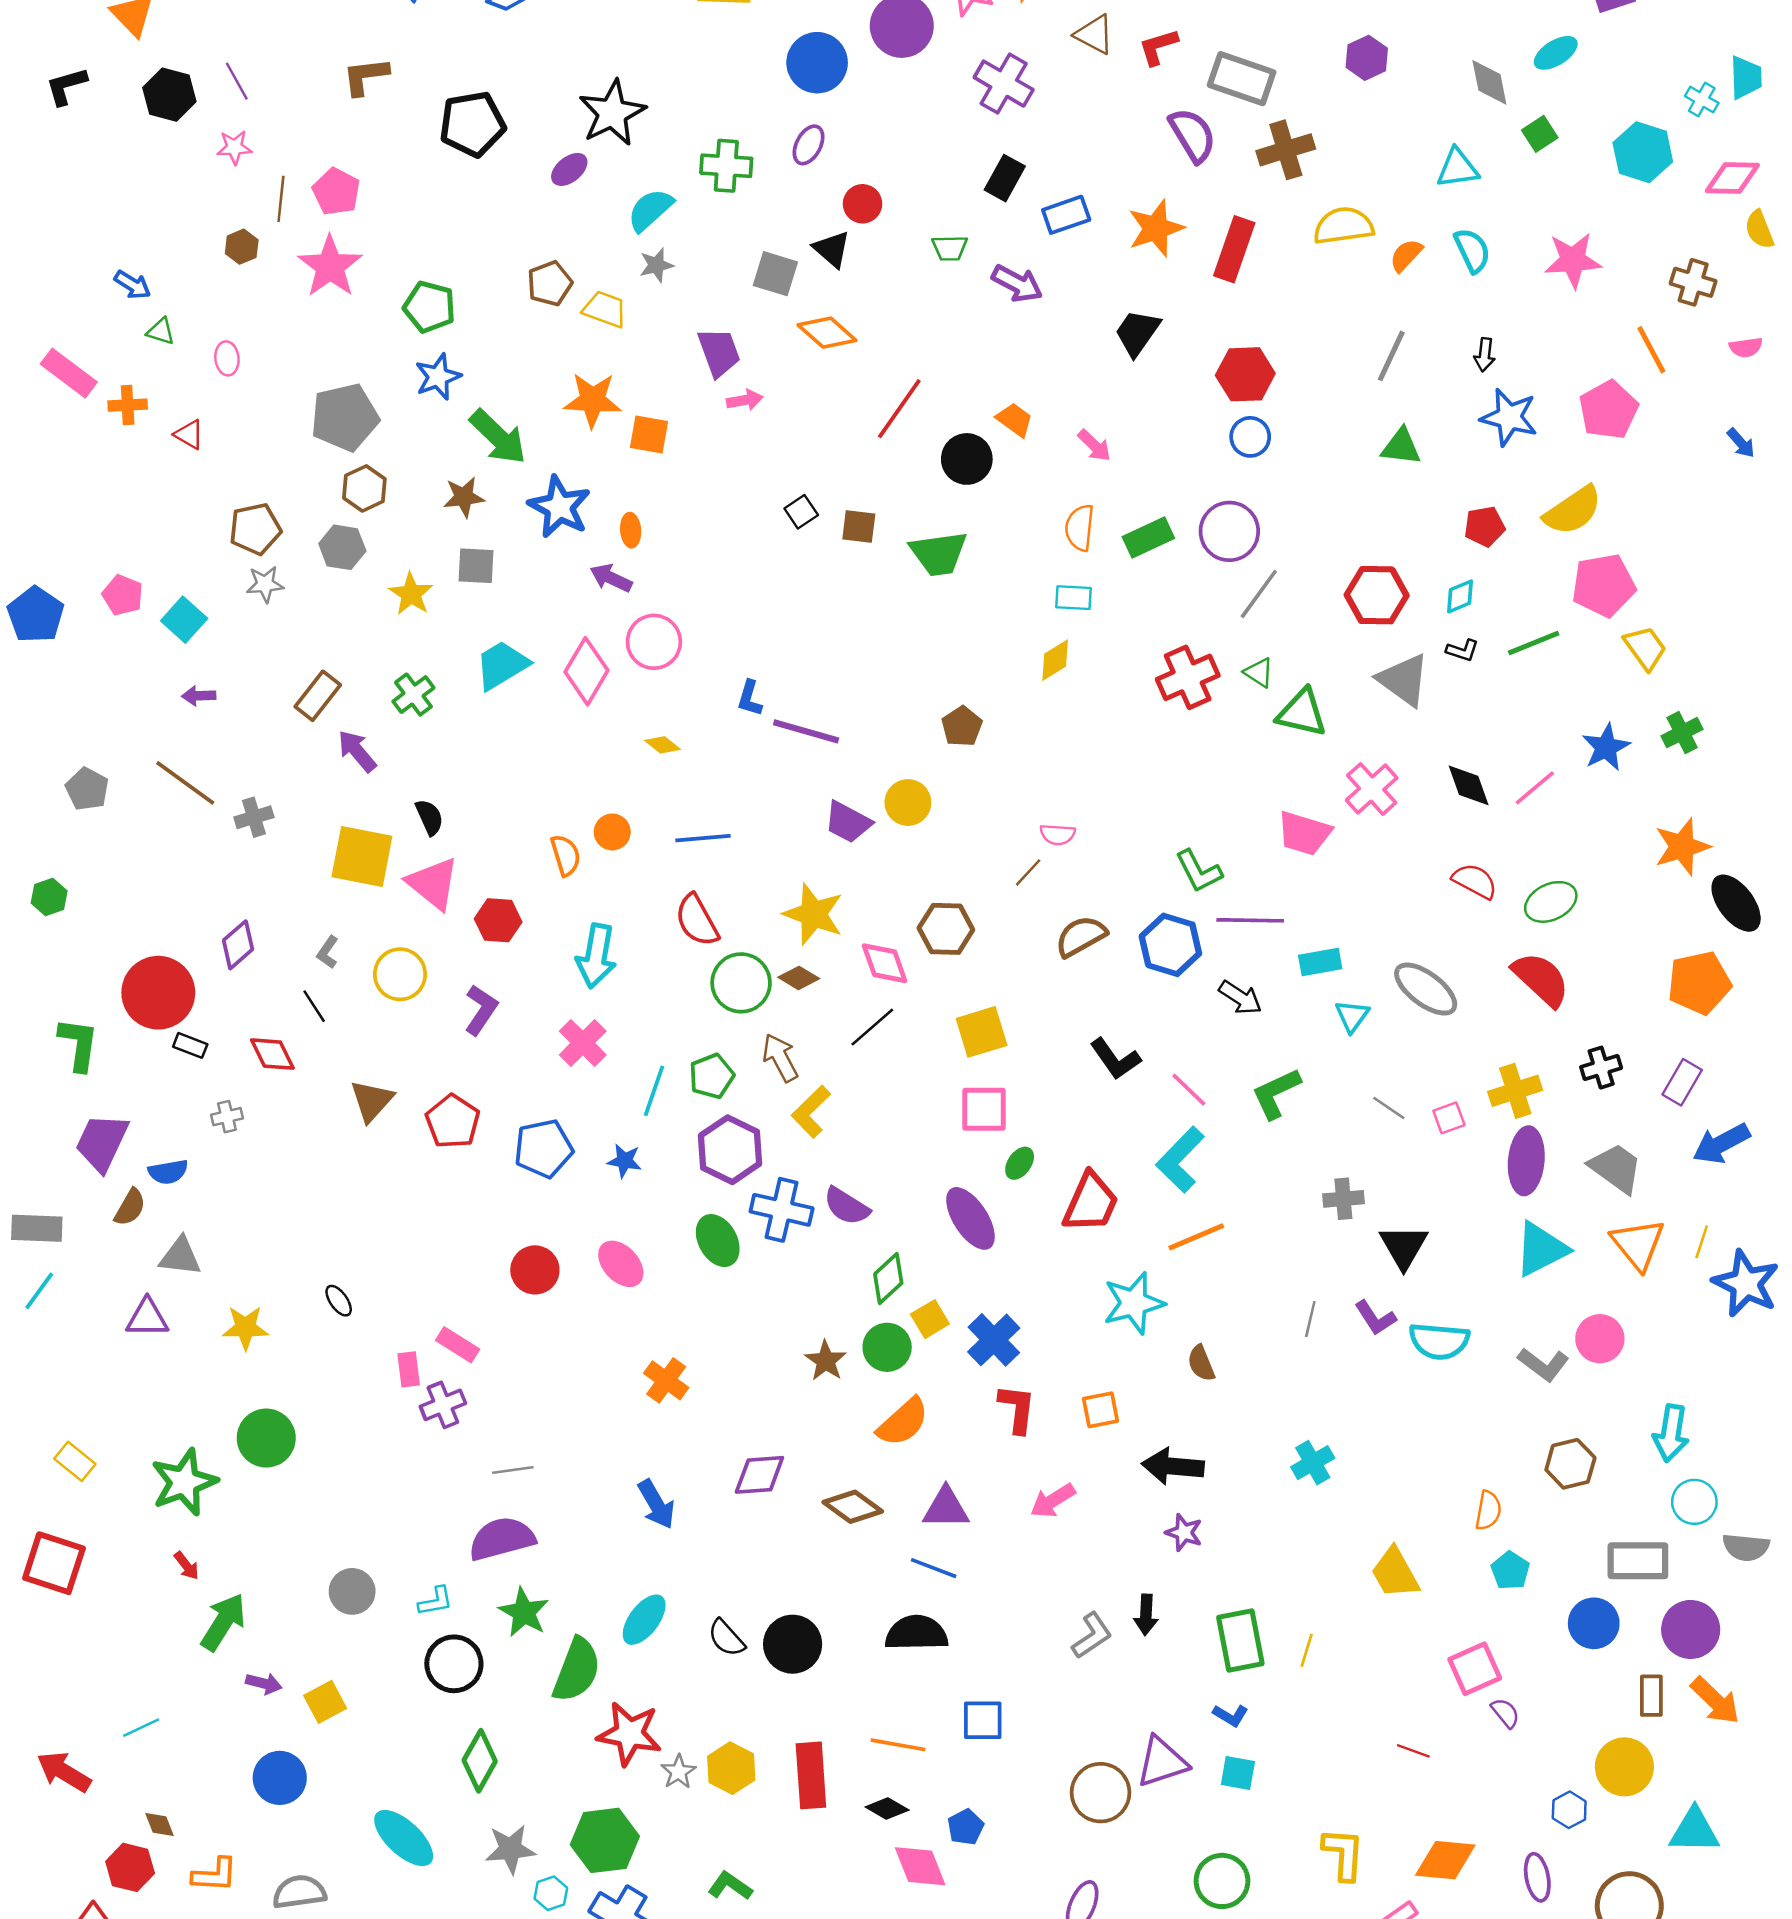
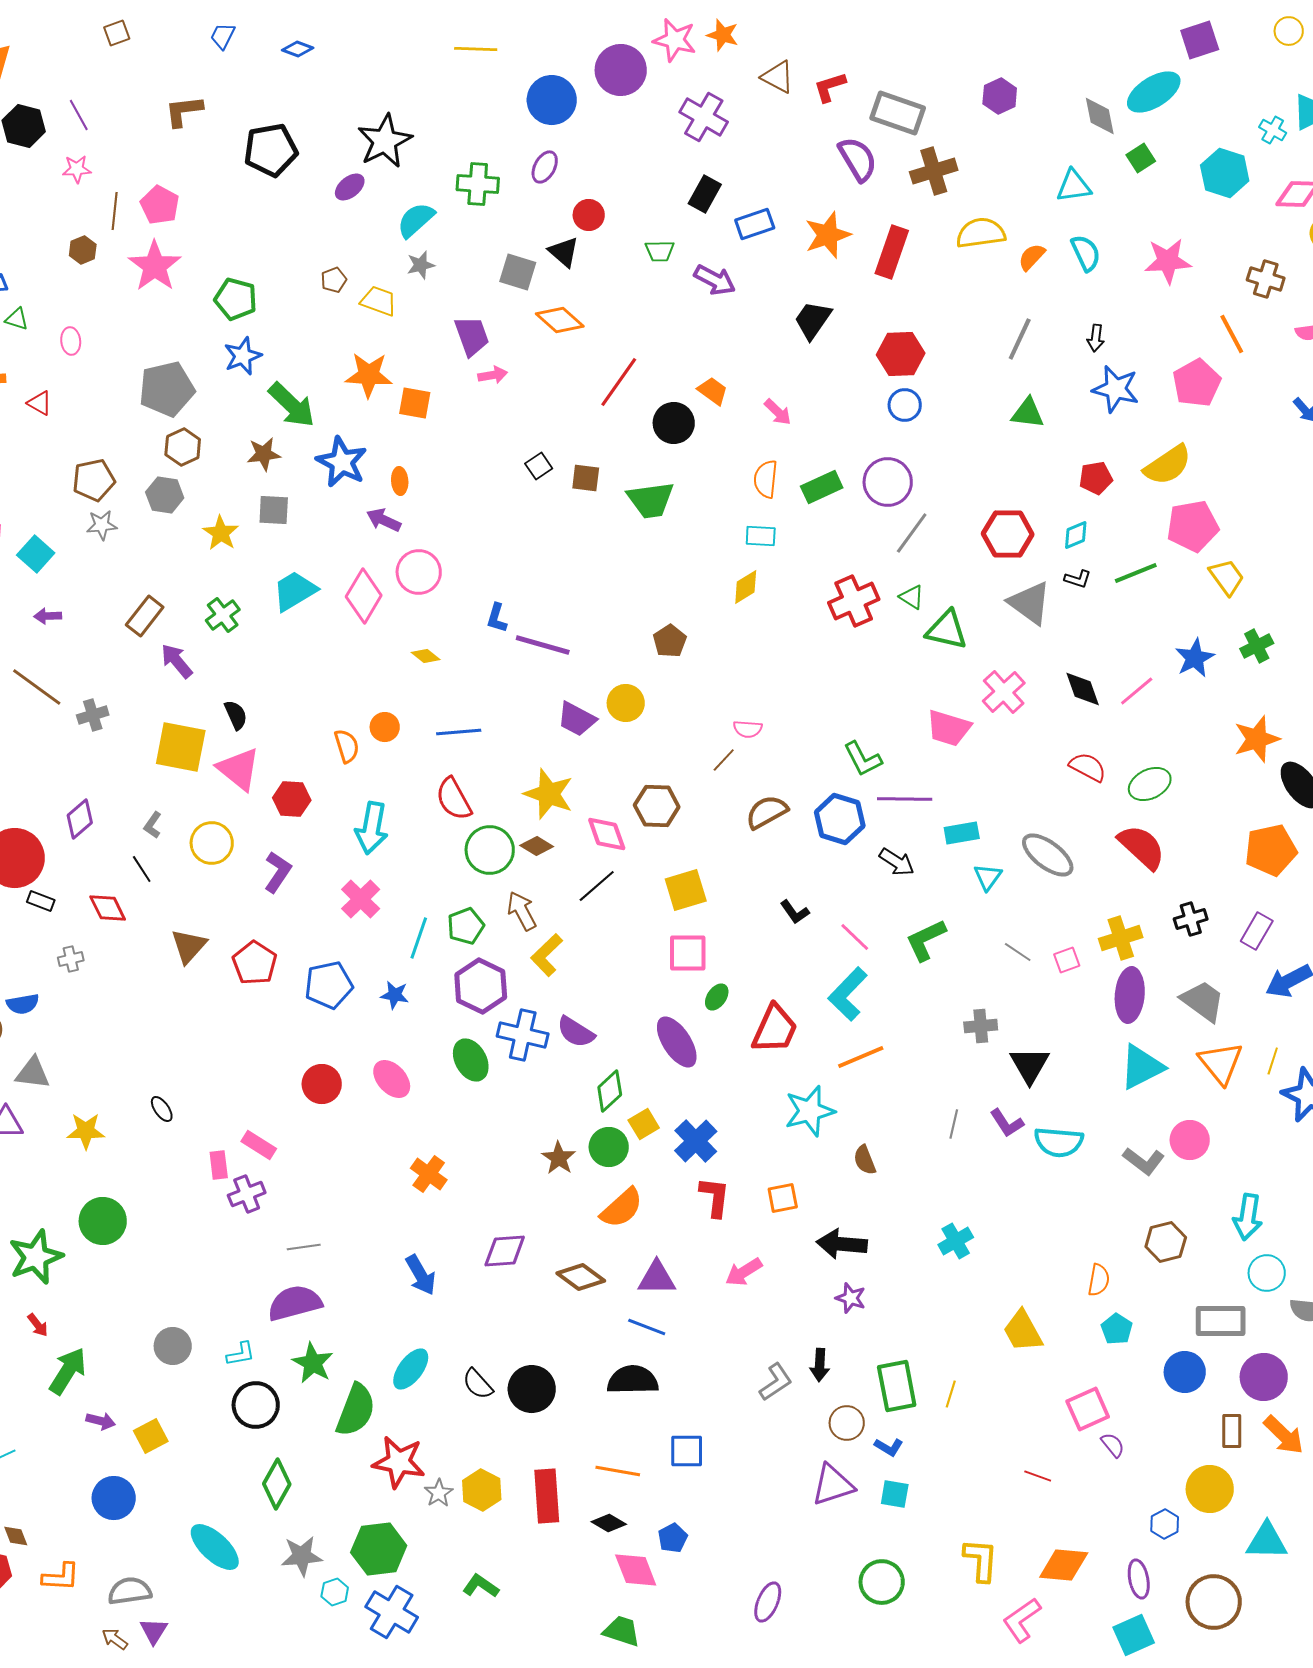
cyan ellipse: (1556, 53) -> (1154, 92), size x1.5
brown pentagon: (550, 284) -> (334, 280), size x0.7
black L-shape: (1115, 1059) -> (795, 912), size x0.7
brown circle: (1101, 1793) -> (847, 1423), moved, size x0.7

